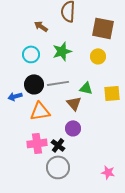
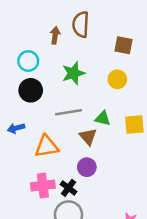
brown arrow: (41, 26) -> (55, 35), moved, turned 64
brown square: (103, 28) -> (123, 45), size x0.7
cyan circle: (31, 54) -> (28, 61), moved
black circle: (34, 84) -> (31, 90), moved

